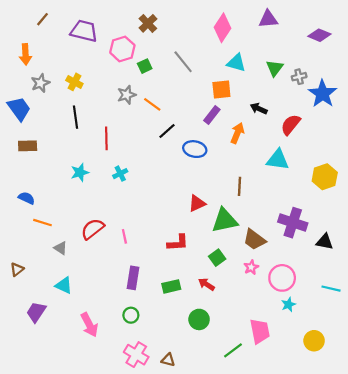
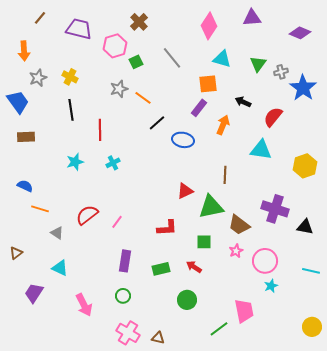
pink line: (124, 236) -> (117, 222), turned 48
green square: (217, 258) -> (204, 242), turned 35
yellow circle: (314, 341) -> (312, 327), moved

